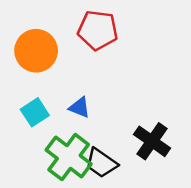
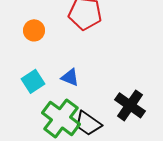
orange circle: (36, 51) -> (34, 30), size x0.6

